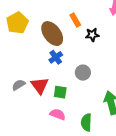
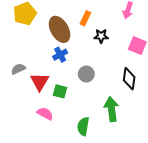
orange rectangle: (75, 20) -> (85, 18), turned 48
gray semicircle: (19, 85) -> (18, 69), moved
pink semicircle: (58, 114) -> (45, 114), moved

